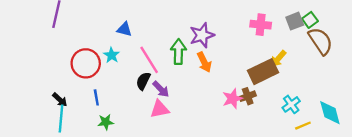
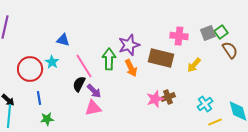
brown semicircle: (321, 41) -> (230, 50), size x0.7
brown rectangle: (263, 72) -> (161, 58), moved, turned 40

